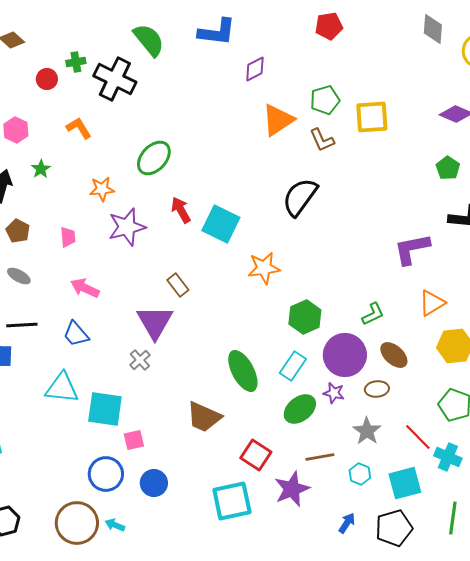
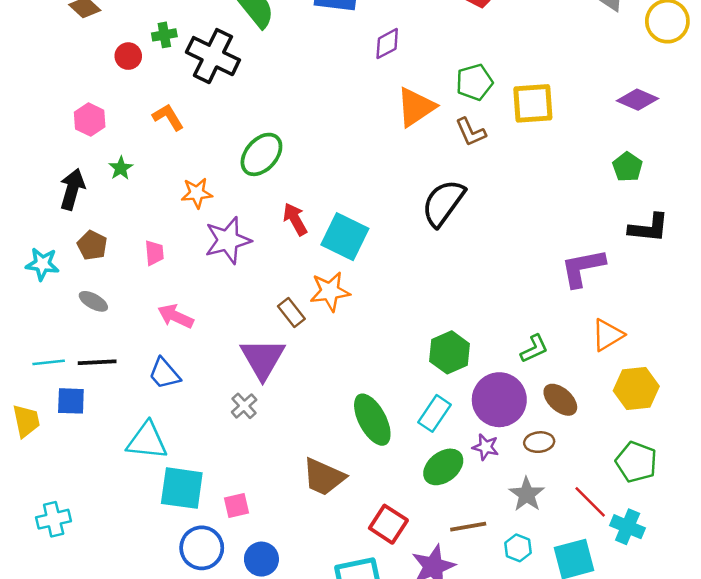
orange star: (264, 268) -> (330, 291), moved
cyan square: (105, 409) -> (182, 488), moved

